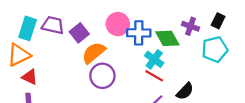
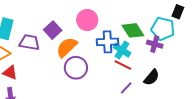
purple trapezoid: (53, 25) -> (29, 42), moved
purple cross: (190, 26) -> (155, 44), moved
blue cross: (139, 33) -> (107, 42), moved
cyan pentagon: (215, 49) -> (163, 29), moved, turned 30

